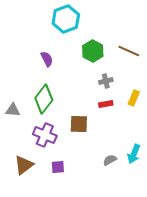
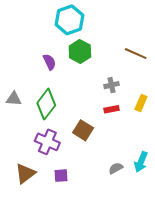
green hexagon: (93, 51) -> (80, 51), moved
gray triangle: (13, 110) -> (14, 99), moved
brown square: (79, 124) -> (83, 130), turned 30

